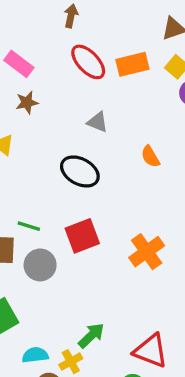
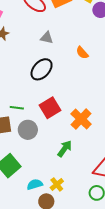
black ellipse: (80, 171) -> (42, 69), turned -65
orange cross: (147, 252) -> (81, 119), moved
green arrow: (91, 335) -> (65, 149), moved

